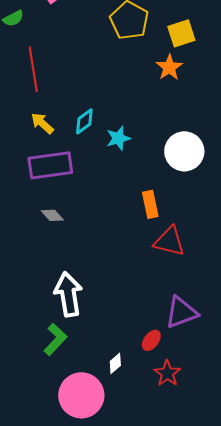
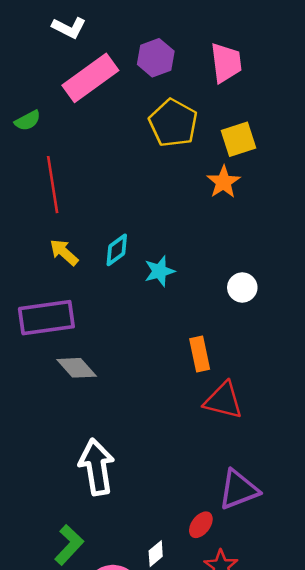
white circle: (184, 151) -> (242, 287), size x0.6
purple rectangle: (50, 165) -> (46, 318), moved
gray diamond: (52, 215) -> (77, 368), size x1.4
green L-shape: (55, 339) -> (69, 545), moved

